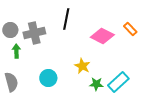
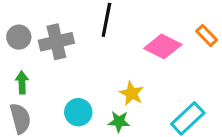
green arrow: (16, 51) -> (22, 82), moved
green star: (96, 84) -> (119, 122), moved

